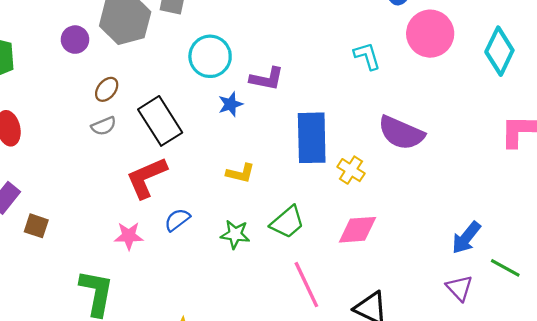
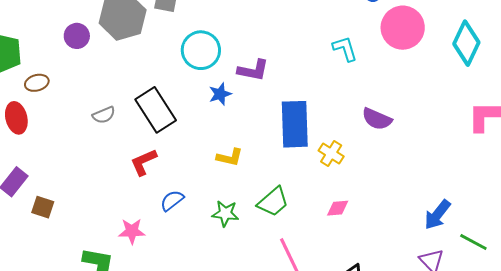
brown ellipse: (107, 89) -> (37, 83), moved, turned 35
purple semicircle: (401, 133) -> (377, 119), size x0.7
red L-shape: (147, 178) -> (144, 162), size x0.7
pink diamond: (358, 230) -> (338, 208), size x0.6
pink star: (129, 236) -> (132, 231), moved

